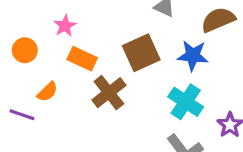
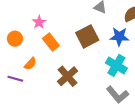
orange rectangle: (82, 59) -> (51, 42), turned 30
brown cross: (109, 93) -> (68, 76), moved

